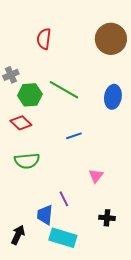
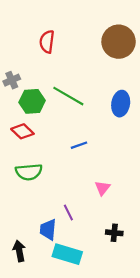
black arrow: (18, 235) -> (19, 251), turned -36

